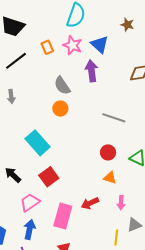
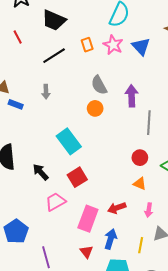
purple arrow: (92, 71) -> (132, 96), moved
gray line: (114, 118) -> (149, 123), turned 70
blue arrow: (30, 229) -> (110, 239), moved

